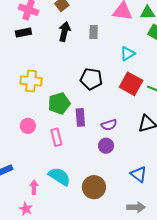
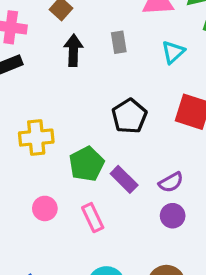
cyan triangle: (128, 54) -> (173, 52), moved
black pentagon: (91, 79) -> (129, 116), turned -30
purple rectangle: (80, 117) -> (124, 179), turned -30

